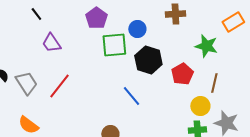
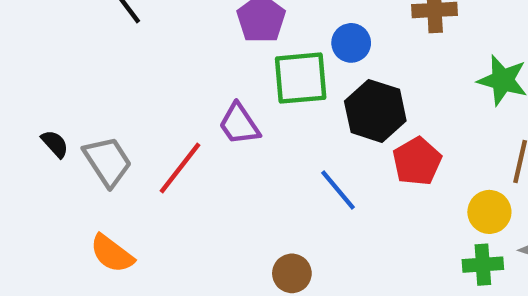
purple trapezoid: (51, 43) -> (239, 124), moved
red pentagon: (182, 74) -> (417, 161), moved

